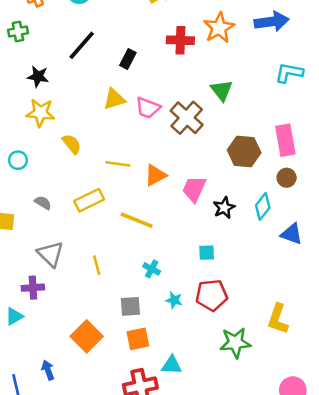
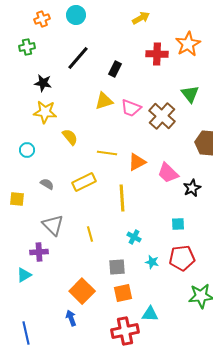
pink trapezoid: (194, 189) -> (168, 173), turned -70
yellow line: (137, 220) -> (122, 198), turned 64
blue arrow: (48, 370) -> (71, 318), moved

